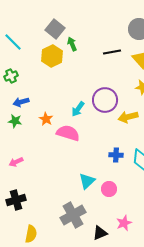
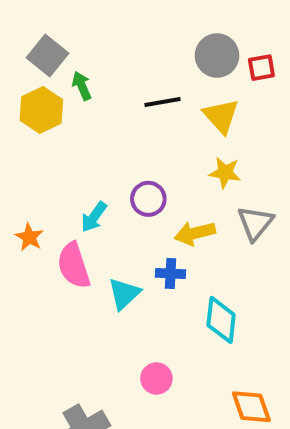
purple circle: (105, 100) -> (148, 199), size x0.7
pink semicircle: (68, 133) -> (74, 265), turned -125
blue cross: (116, 155) -> (171, 274), moved
cyan triangle: (87, 181) -> (124, 294), moved

